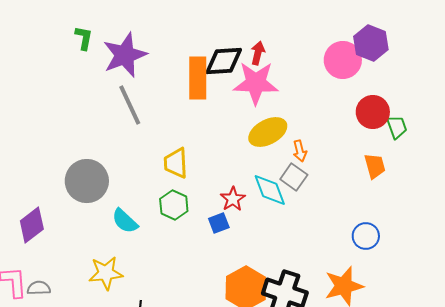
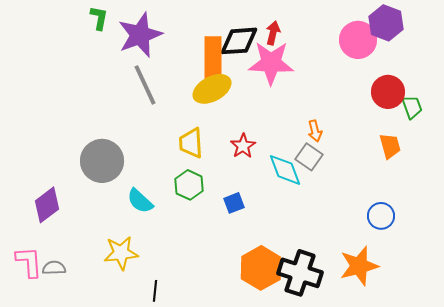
yellow ellipse: (268, 132) -> (212, 89), moved
red star: (233, 199) -> (243, 146), moved

